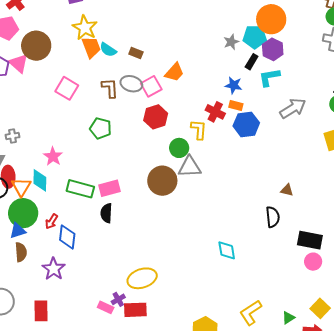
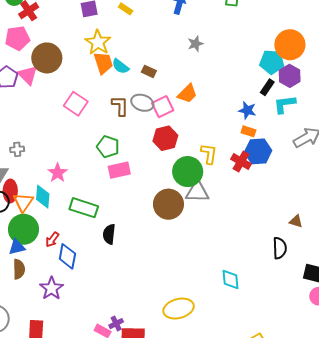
gray star: (231, 42) -> (195, 44), moved
red cross: (215, 112) -> (241, 161), moved
green circle: (179, 148) -> (188, 172), size x1.5
pink rectangle: (110, 188) -> (119, 170), moved
yellow ellipse: (142, 278) -> (179, 309), moved

